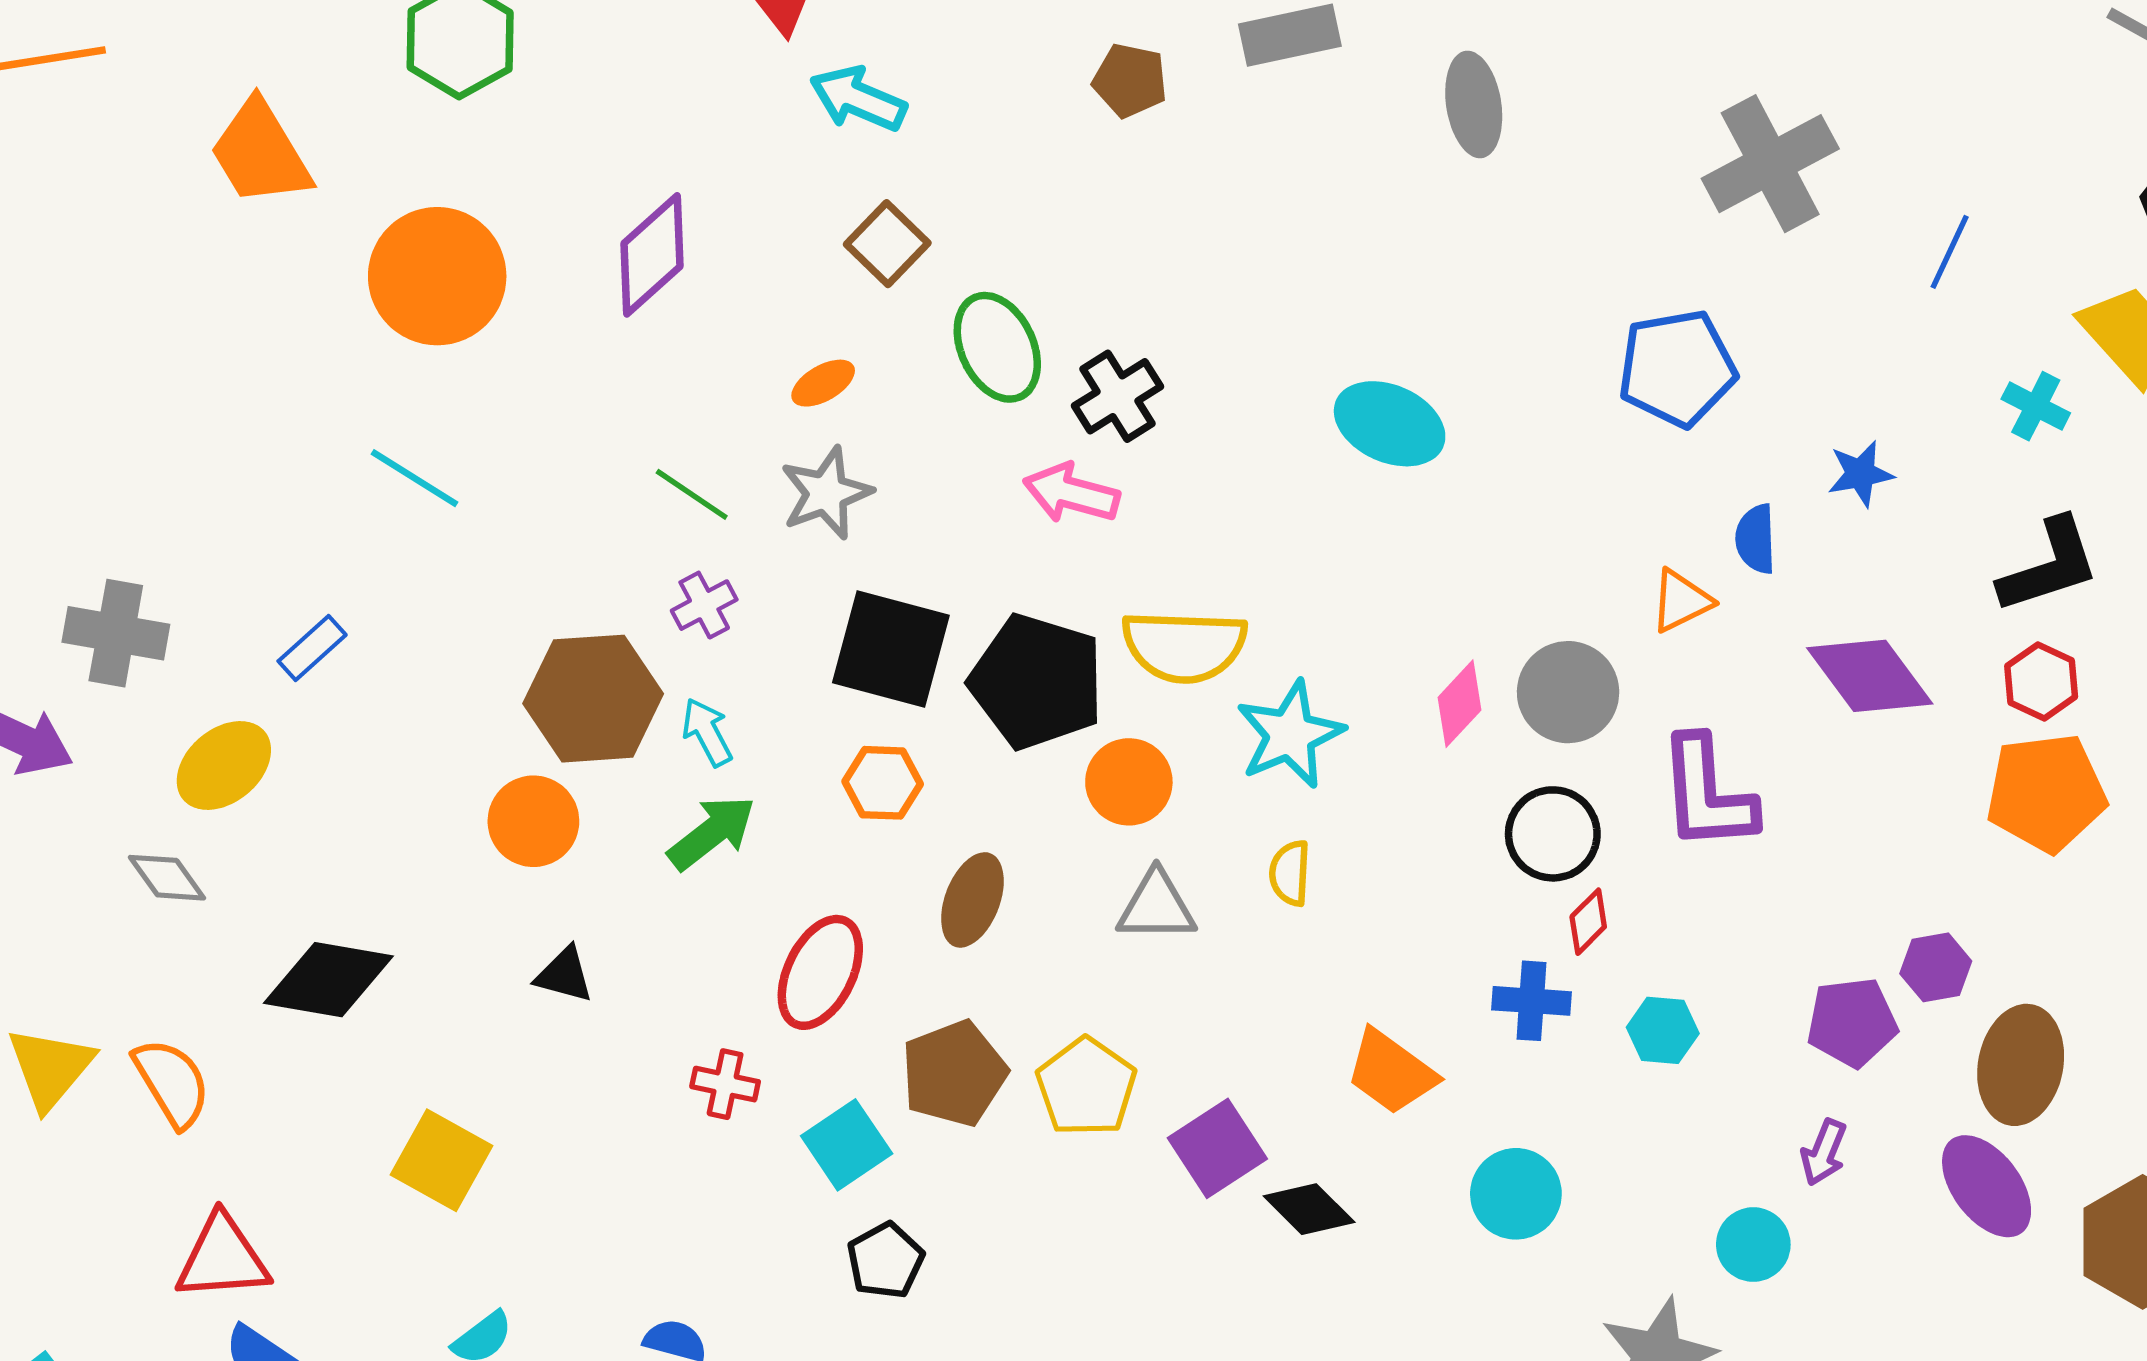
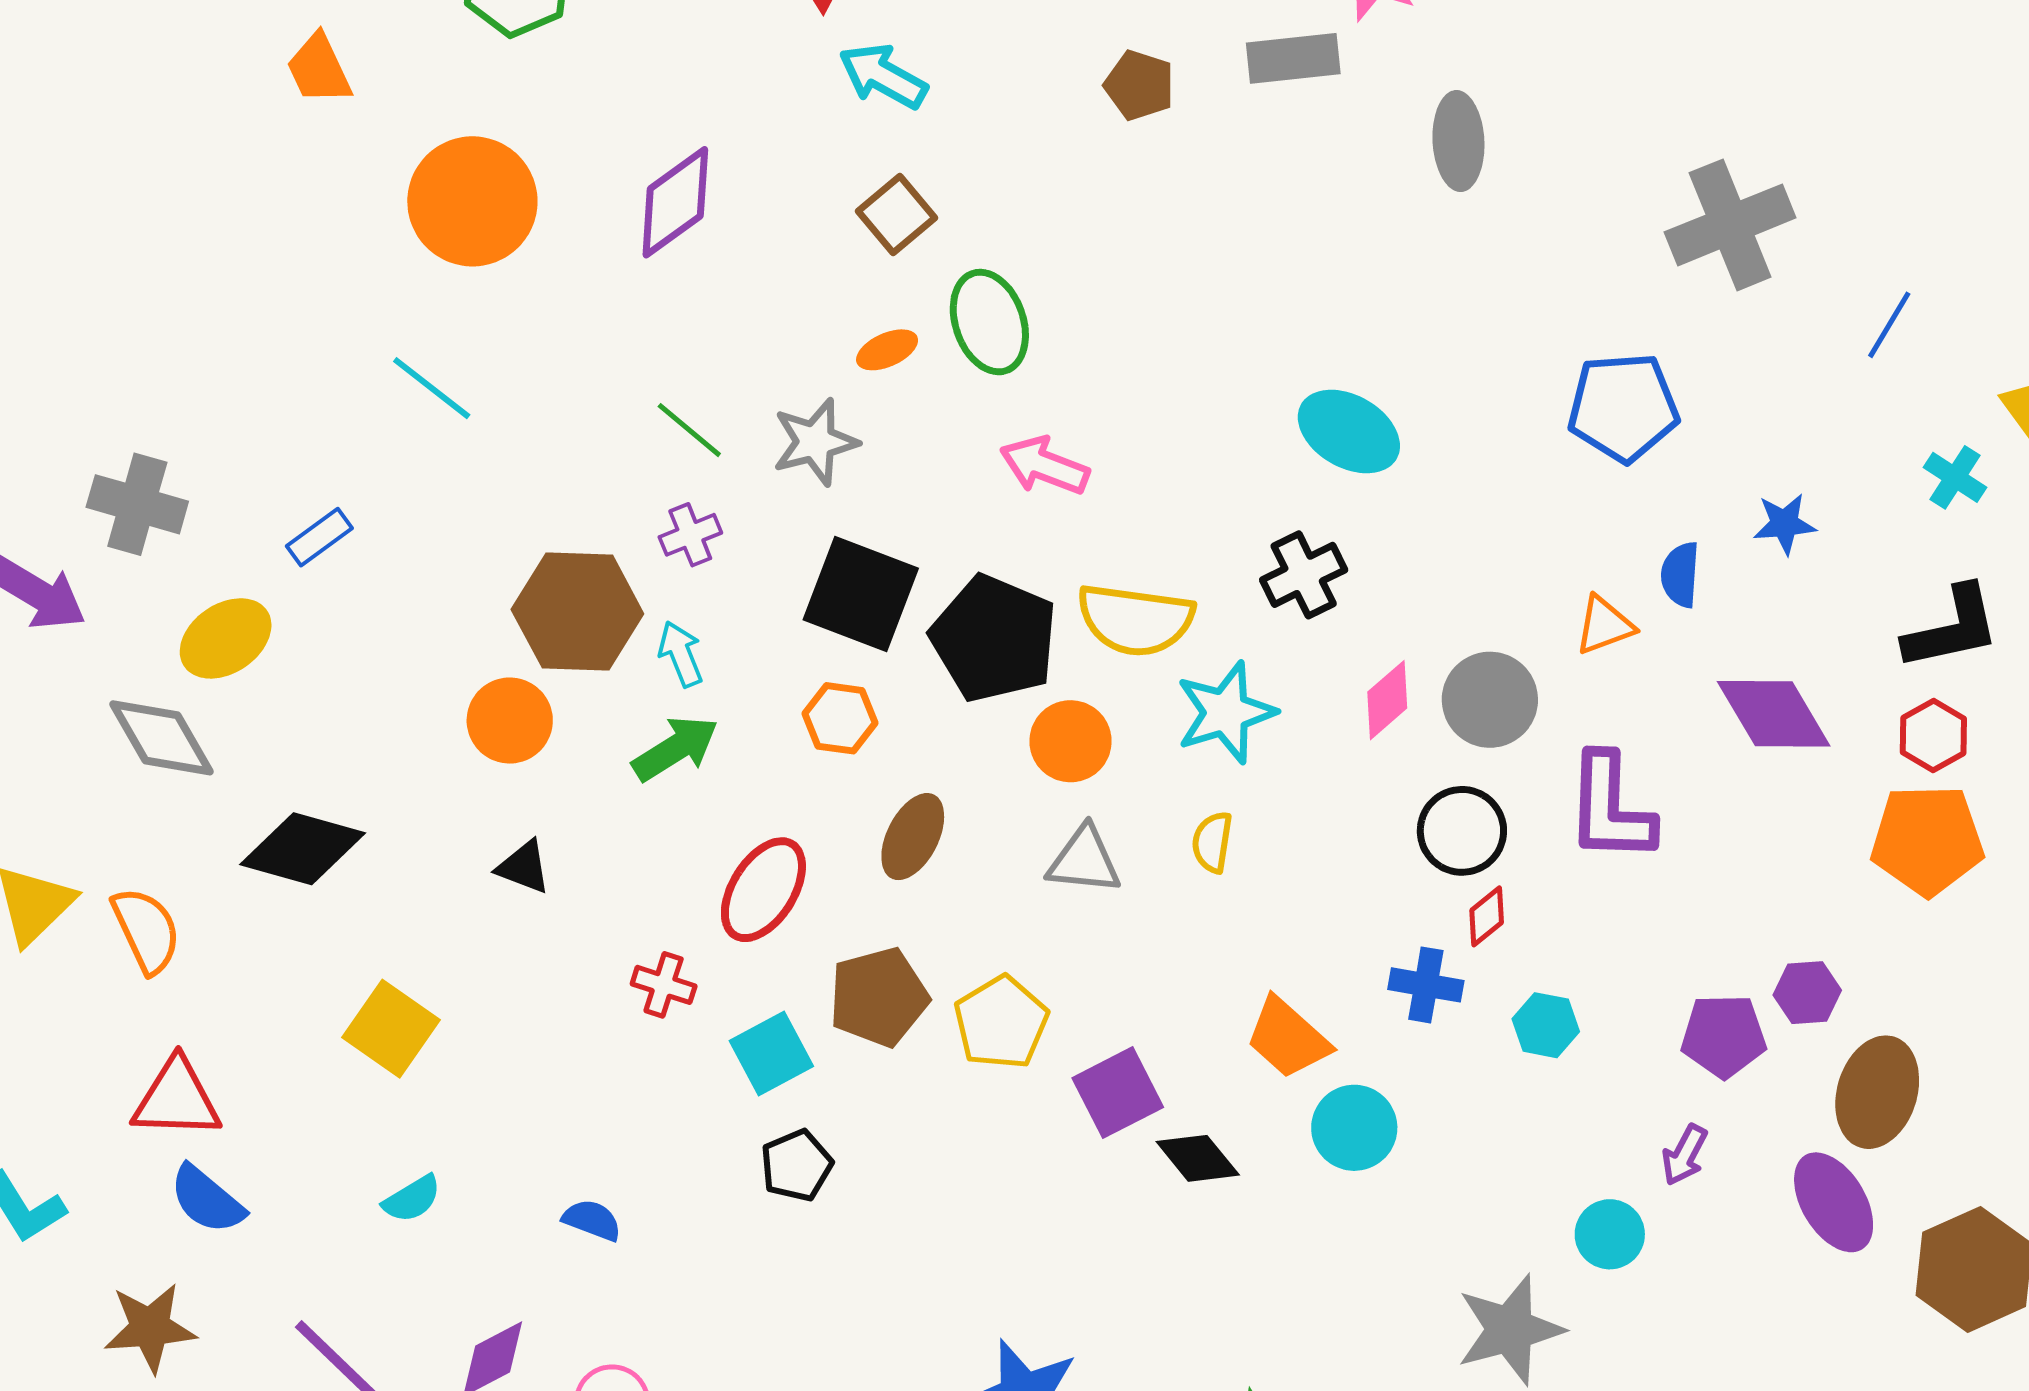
orange trapezoid: (260, 153) -> (319, 69), size x0.7
orange ellipse: (823, 383) -> (887, 350), moved
black cross: (1118, 396) -> (1304, 575), moved
gray diamond: (167, 878) -> (162, 738), size x1.5
cyan circle: (1516, 1194) -> (1354, 1128), moved

